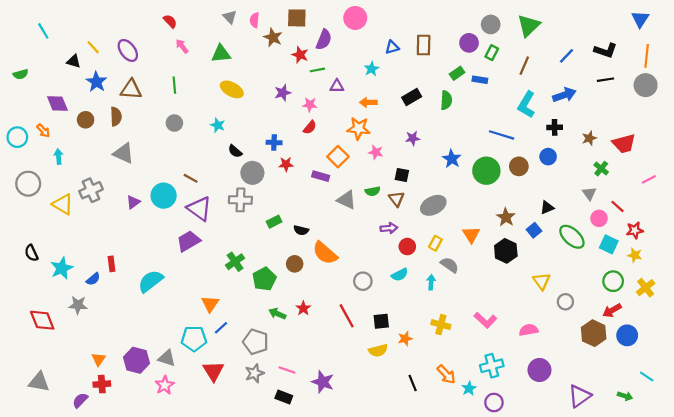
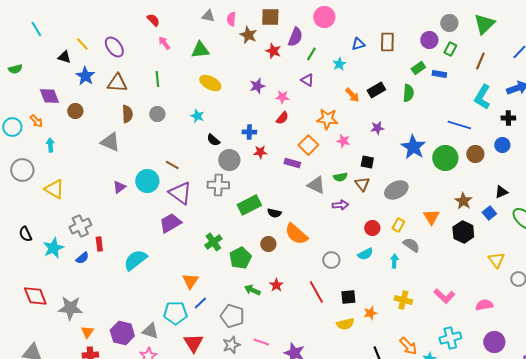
gray triangle: (230, 17) -> (208, 16), turned -32
green line: (317, 70) -> (311, 54), moved, turned -48
purple triangle: (337, 86) -> (307, 80), turned 32
orange arrow: (368, 102) -> (352, 95), moved, turned -133
brown semicircle: (116, 117) -> (127, 114), moved
blue star: (452, 159) -> (413, 147), size x1.4
gray cross: (91, 190) -> (80, 226), moved
green rectangle: (274, 222) -> (249, 205), size x1.6
purple arrow: (389, 228) -> (340, 205), moved
gray star: (78, 305) -> (70, 308), moved, size x1.4

